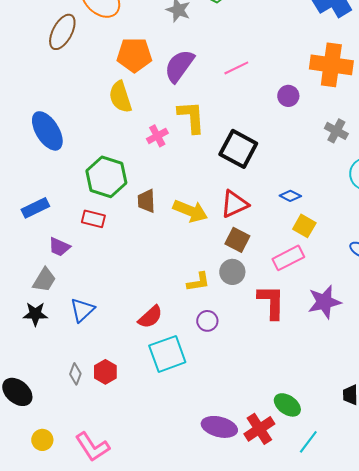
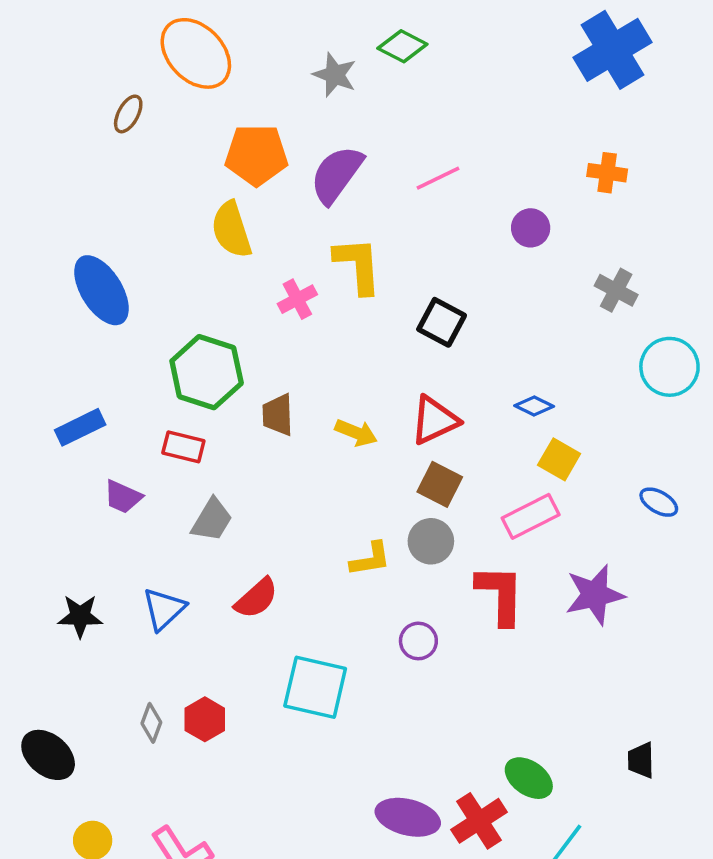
brown ellipse: (62, 32) -> (128, 114), size x0.6
orange cross: (331, 65) -> (607, 173), size x0.5
black square: (238, 149) -> (442, 322), size x0.7
yellow arrow: (190, 211) -> (356, 433), size x0.7
gray trapezoid: (44, 280) -> (212, 520), moved
red semicircle: (150, 317) -> (256, 598), moved
purple circle: (207, 321) -> (418, 641), moved
cyan square: (167, 354) -> (315, 687), turned 33

